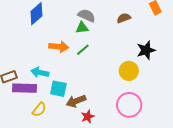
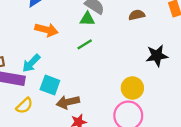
orange arrow: (59, 47) -> (46, 30), moved
yellow circle: (129, 71) -> (132, 88), moved
cyan arrow: (40, 72) -> (31, 63), turned -66

